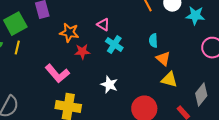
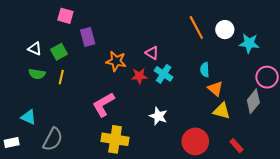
green square: (15, 24) -> (59, 52), size x0.7
red star: (82, 52) -> (139, 76), moved
pink L-shape: (57, 74) -> (103, 104), turned 100
gray diamond: (201, 95) -> (253, 101), moved

